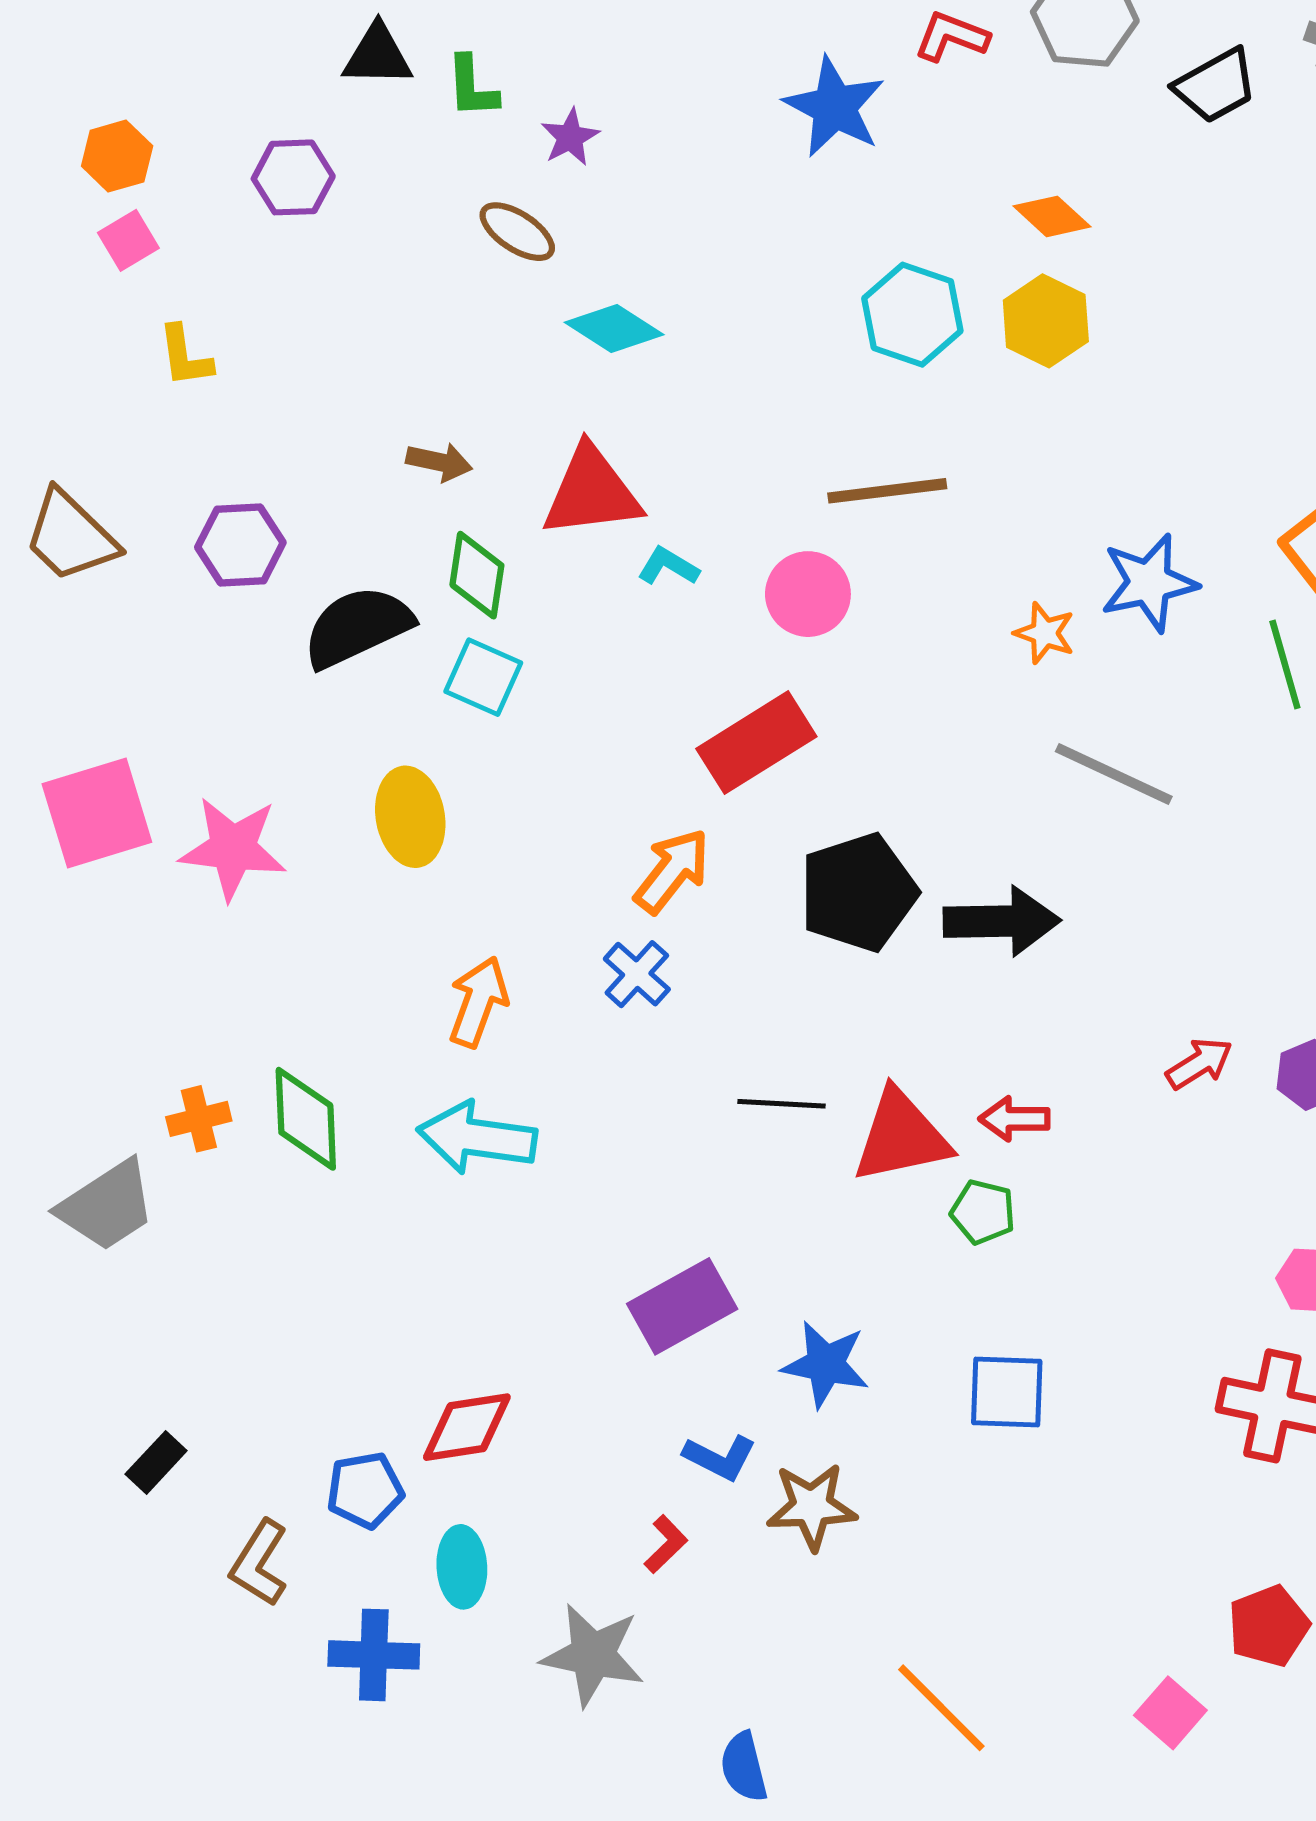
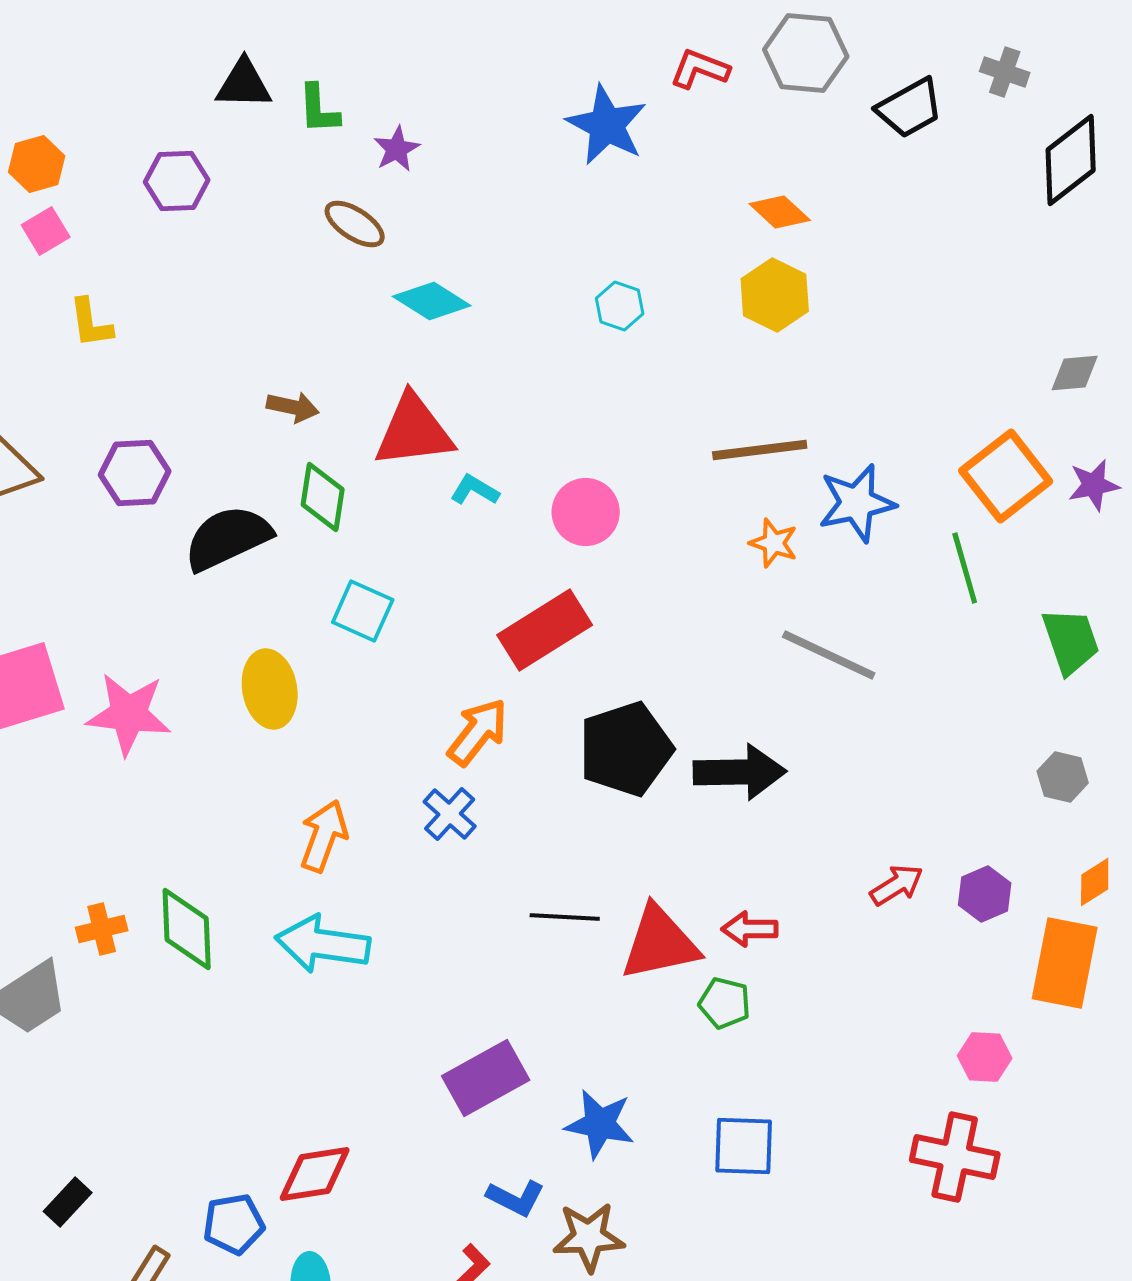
cyan hexagon: (912, 315) -> (620, 306), moved, size x0.6
brown line: (887, 491) -> (760, 450), moved
cyan square: (483, 677) -> (363, 611), moved

